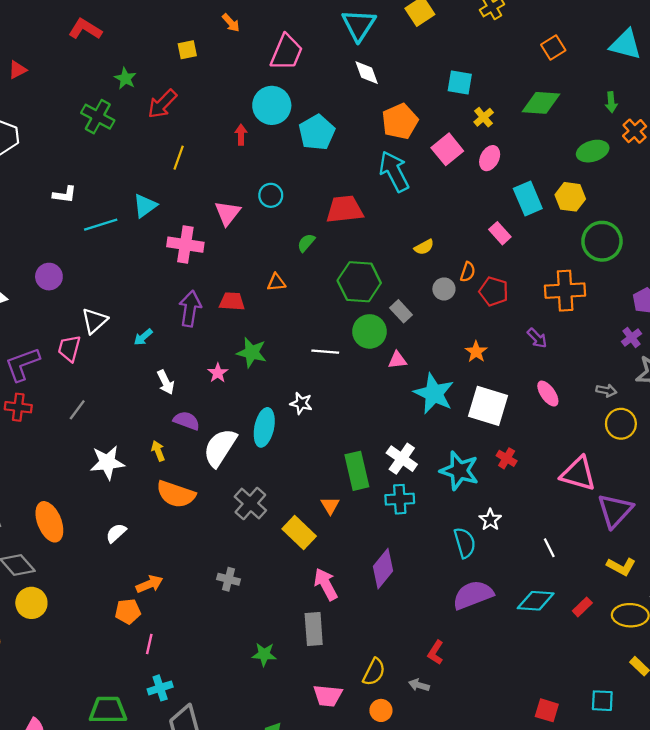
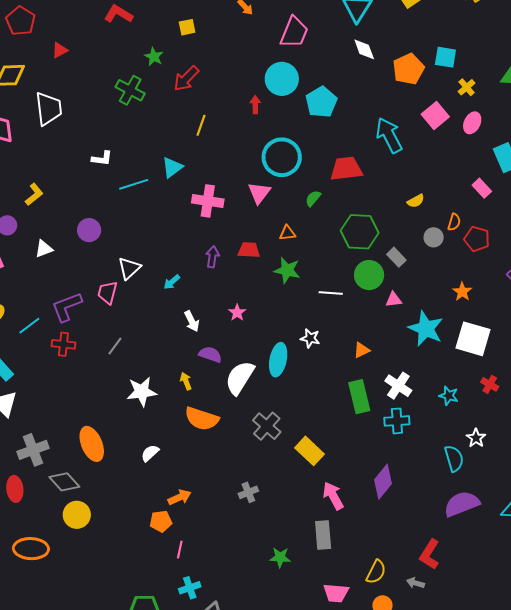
yellow square: (187, 50) -> (187, 27), moved
orange pentagon: (400, 121) -> (408, 69), moved
cyan circle: (271, 195) -> (282, 157), size x1.8
pink triangle: (227, 213) -> (259, 193), moved
purple arrow: (190, 309) -> (212, 257), size x0.7
green star: (252, 353) -> (287, 270), moved
cyan star: (459, 471) -> (449, 396), size x0.6
orange triangle: (330, 505) -> (362, 350), moved, turned 36
gray cross: (229, 579) -> (248, 492), turned -36
red L-shape: (436, 652) -> (430, 554), size x1.4

